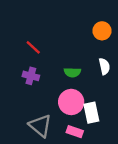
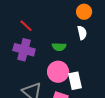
white semicircle: (104, 66) -> (82, 33), moved
purple cross: (31, 76) -> (24, 50), size x1.5

